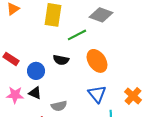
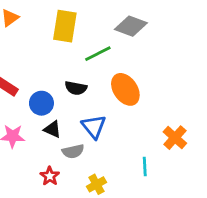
black triangle: (35, 93) -> (52, 129), moved
blue triangle: (97, 94) -> (94, 127), moved

